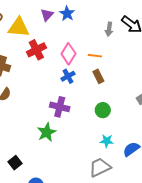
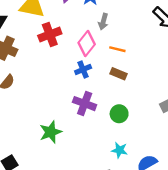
gray arrow: (109, 29) -> (103, 22), moved
brown rectangle: (98, 76) -> (119, 74), turned -48
purple cross: (60, 107) -> (85, 104), moved

